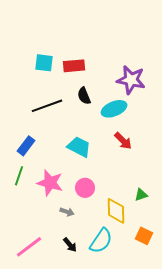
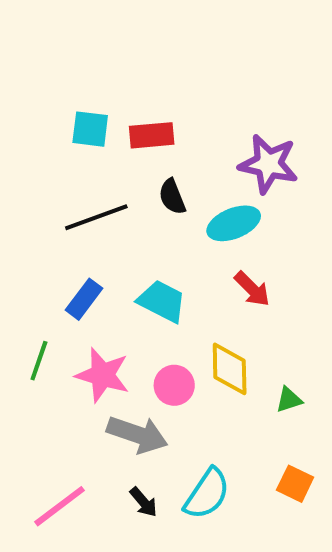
blue rectangle: (26, 146) -> (84, 299), moved
yellow diamond: (116, 211) -> (230, 369), moved
gray arrow: (67, 212) -> (137, 434), size x2.0

